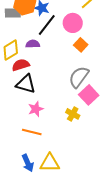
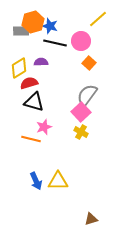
black line: (47, 25) -> (55, 43), turned 65
pink square: (89, 95) -> (81, 112), moved
orange line: (32, 132) -> (31, 139), moved

